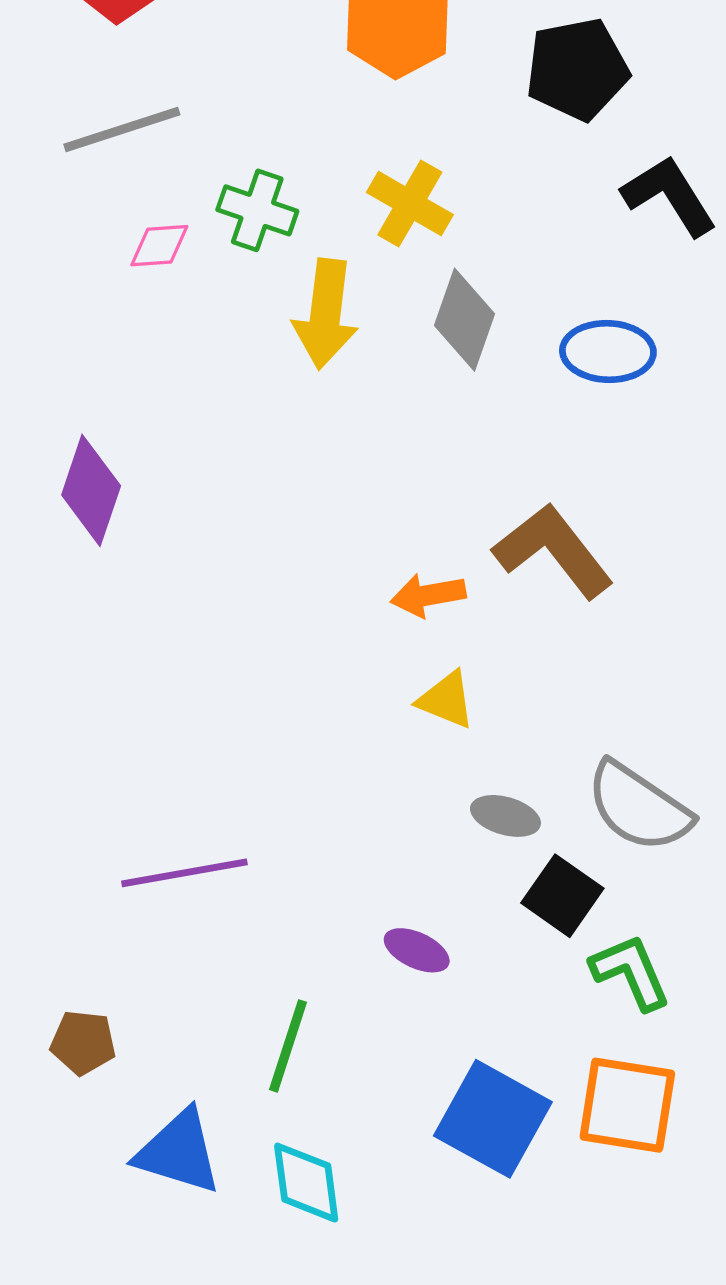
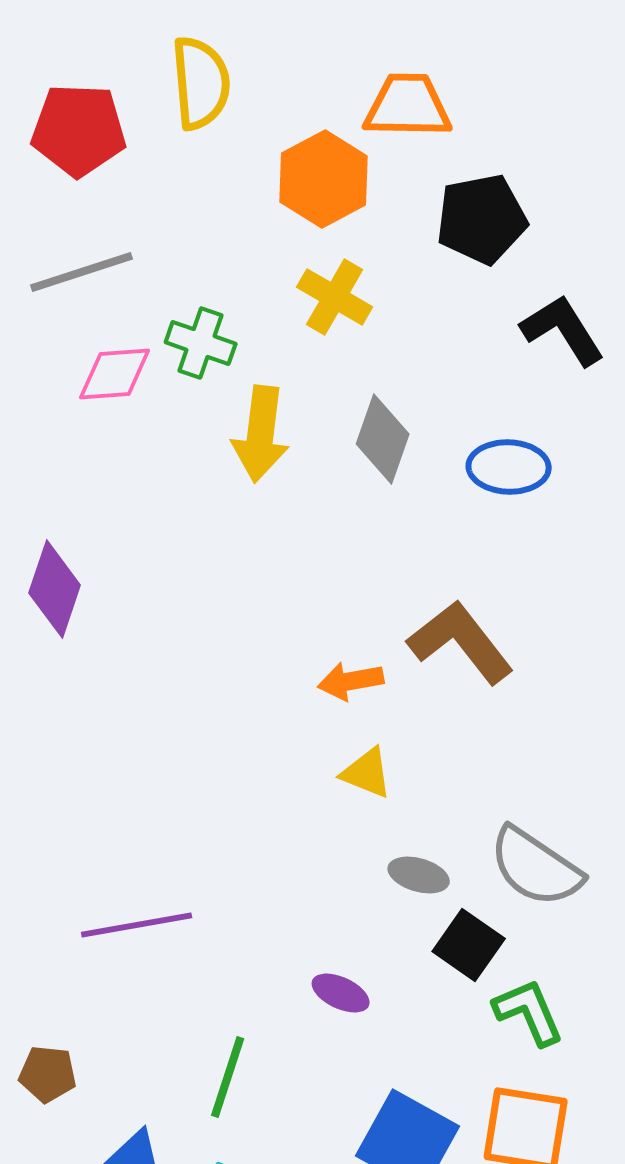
yellow cross: (410, 204) -> (335, 297), moved
pink diamond: (159, 246) -> (115, 374), size x1.4

